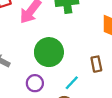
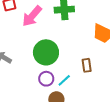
purple circle: (35, 83) -> (46, 79), moved

